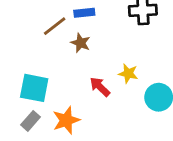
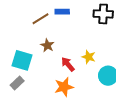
brown star: (81, 43) -> (47, 45), moved
orange star: (66, 120) -> (64, 87), moved

